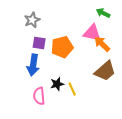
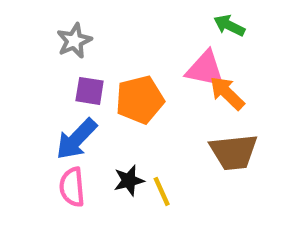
blue arrow: (33, 65) -> (76, 139), turned 35
brown trapezoid: (105, 71) -> (234, 152), turned 35
pink semicircle: (39, 96) -> (72, 187), moved

